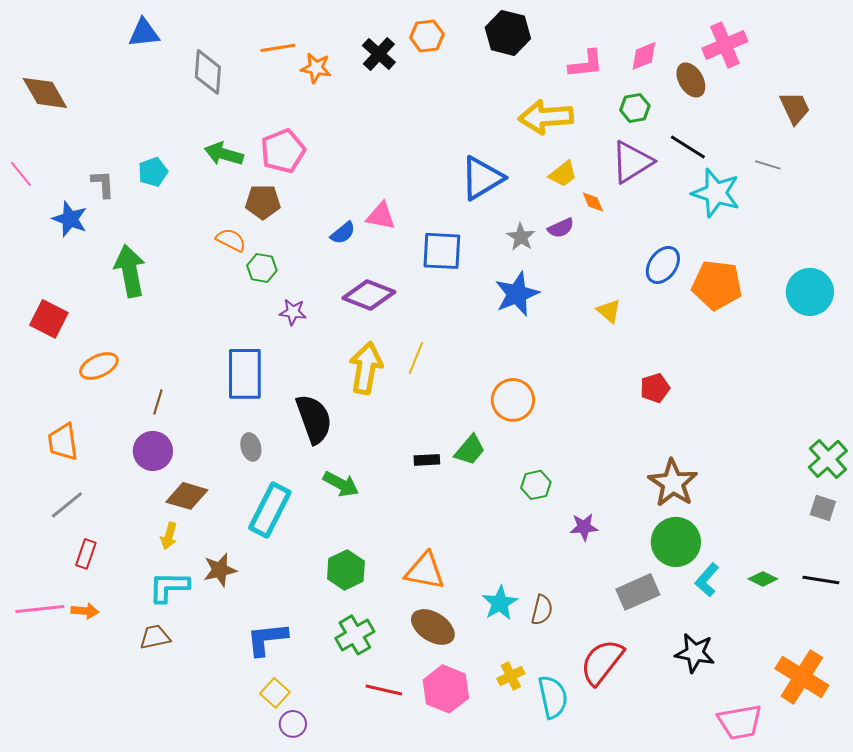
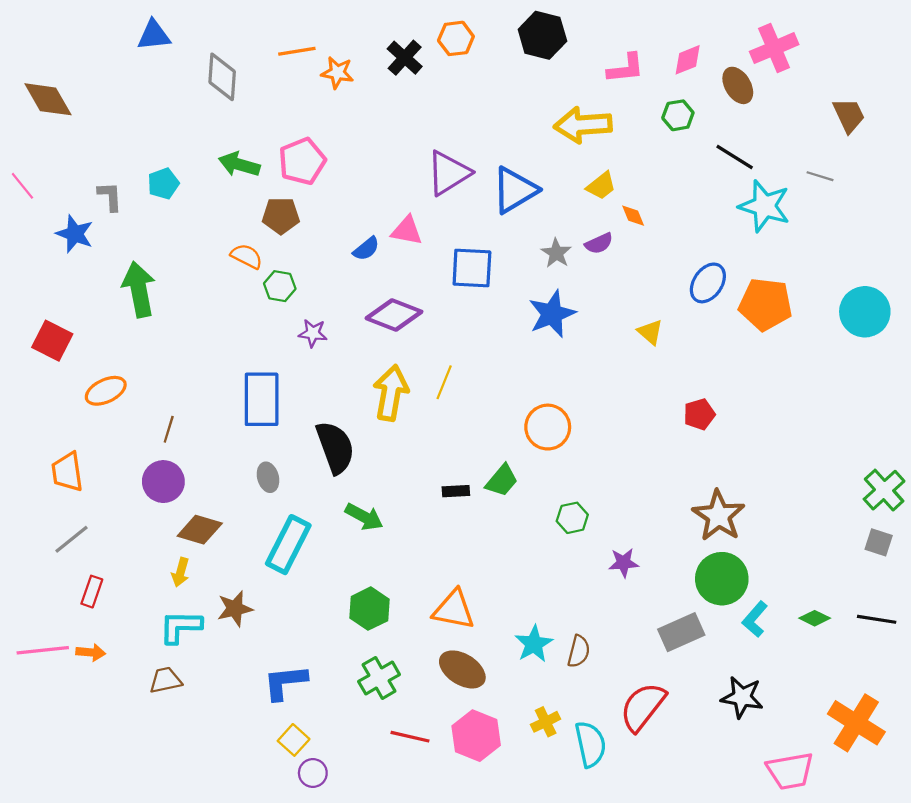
purple triangle: (632, 162) -> (448, 173), moved

